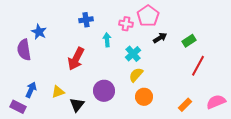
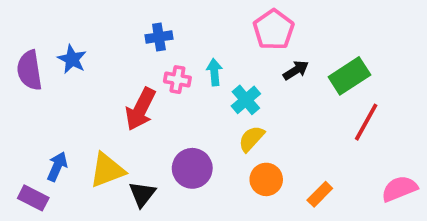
pink cross: (126, 24) -> (177, 80), moved
cyan arrow: (107, 40) -> (214, 72), moved
green rectangle: (189, 41) -> (349, 76), size x1.5
purple semicircle: (24, 50) -> (29, 70), moved
yellow triangle: (58, 92) -> (107, 170), size x1.5
orange rectangle: (185, 105) -> (320, 194), moved

